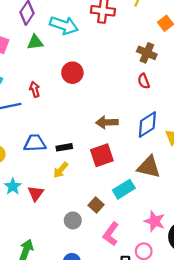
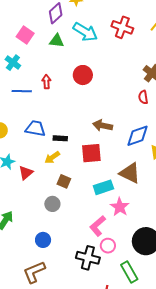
brown square: (96, 205) -> (64, 181), moved, turned -32
pink star: (155, 221) -> (120, 207), moved
pink L-shape: (111, 234) -> (98, 226), moved

